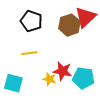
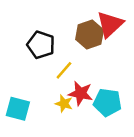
black pentagon: (31, 21) -> (41, 45), moved
yellow line: (29, 53) -> (64, 70), moved, turned -42

